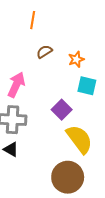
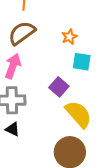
brown semicircle: (44, 52) -> (22, 33), moved, size x1.8

